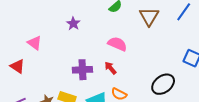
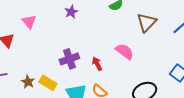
pink semicircle: (117, 44) -> (125, 51), moved
purple cross: (82, 70) -> (69, 59), turned -30

